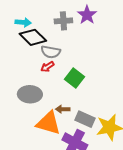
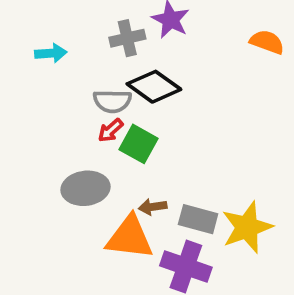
black diamond: (33, 37) -> (154, 87), moved
green square: (75, 78) -> (139, 144), moved

